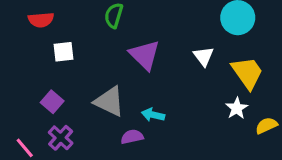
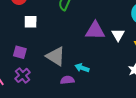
purple triangle: (145, 55) -> (95, 31), moved, turned -50
purple square: (52, 102) -> (20, 52), turned -32

